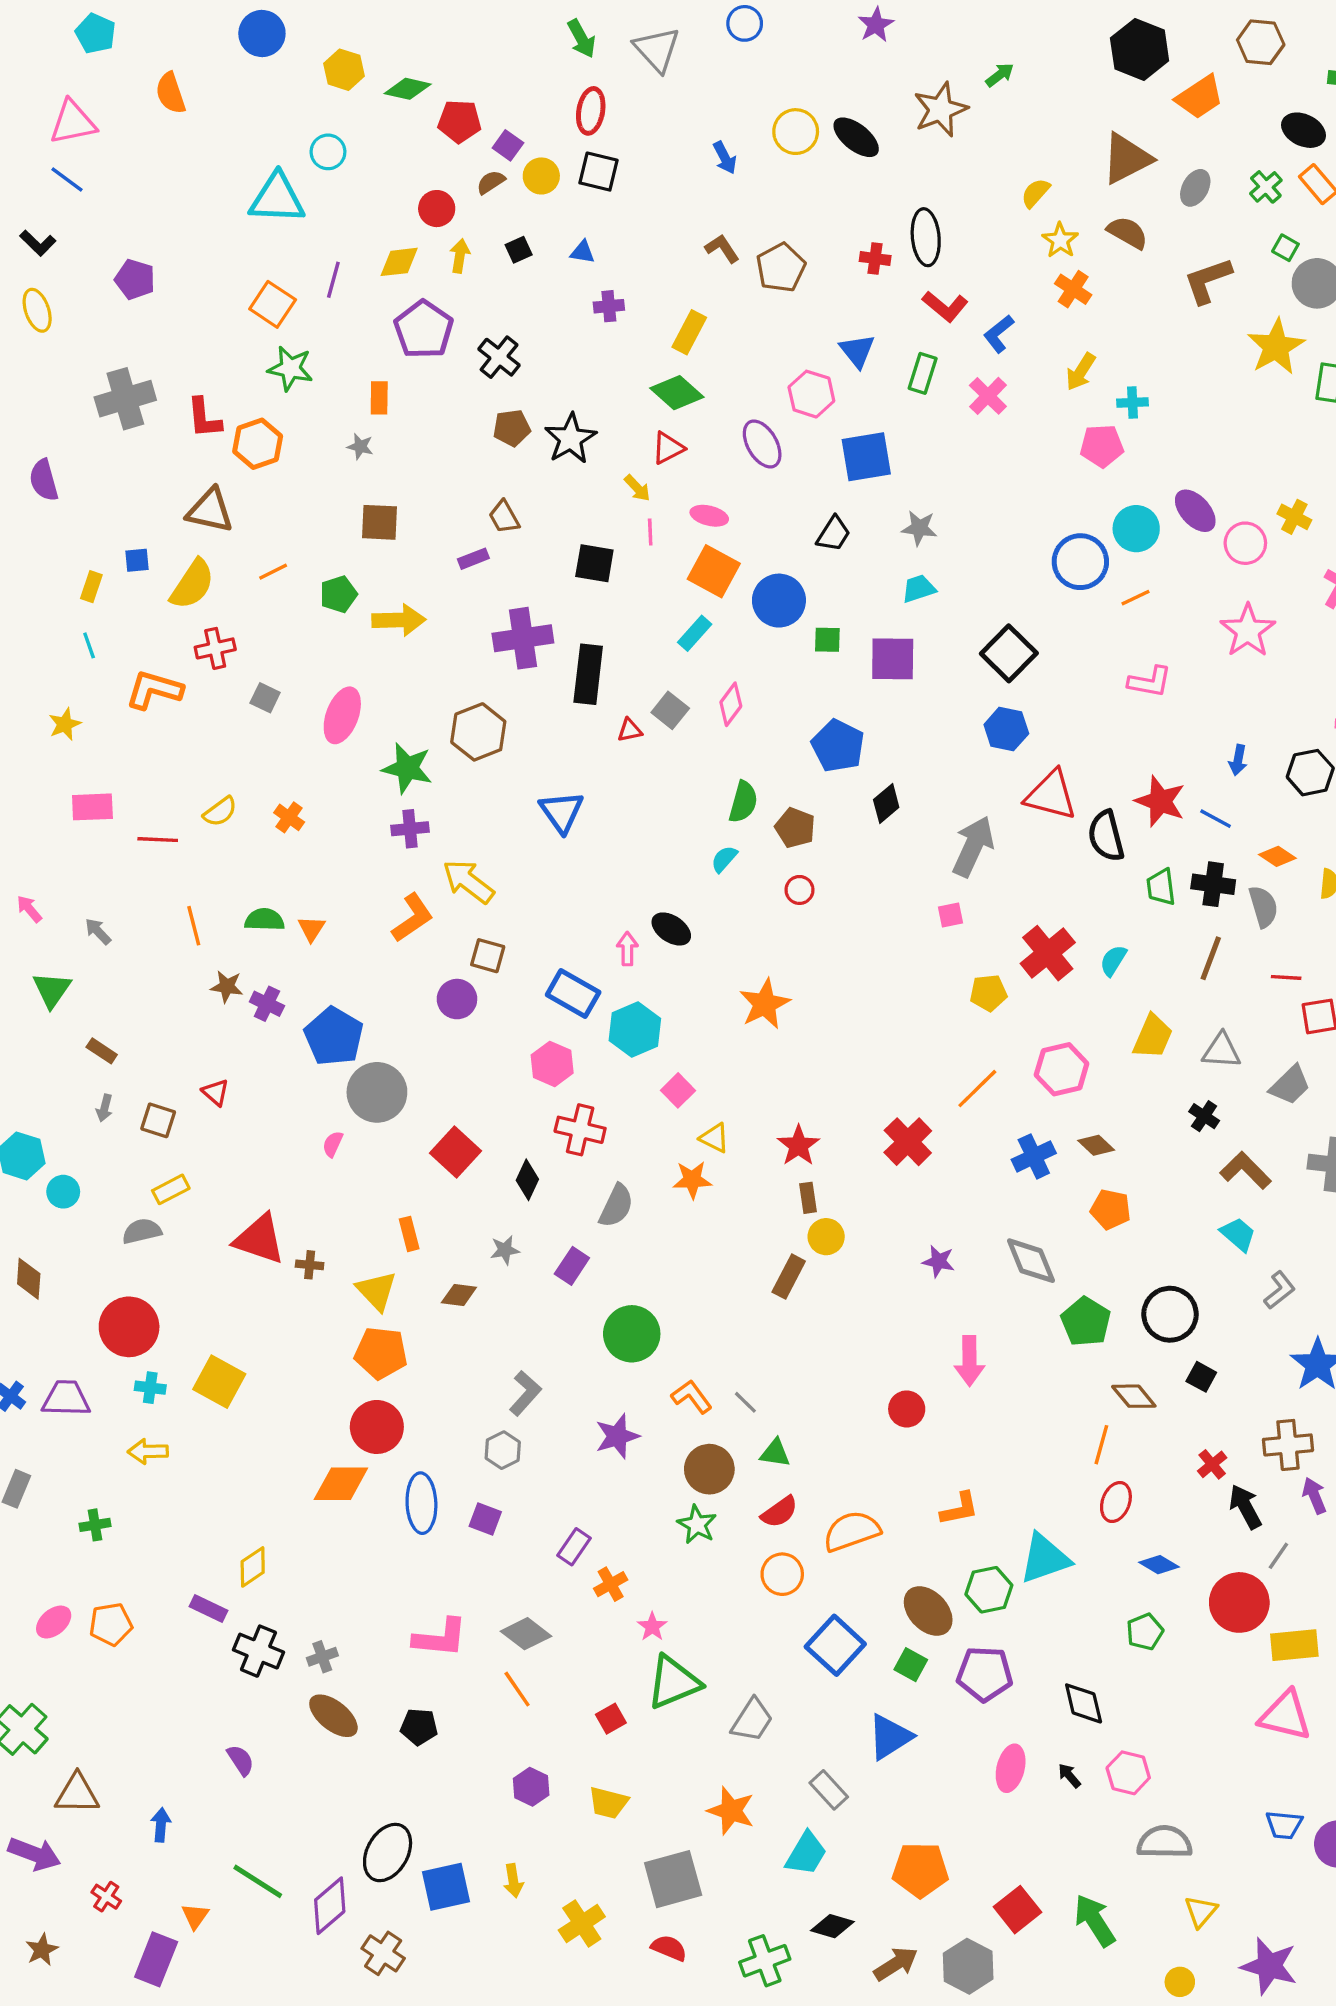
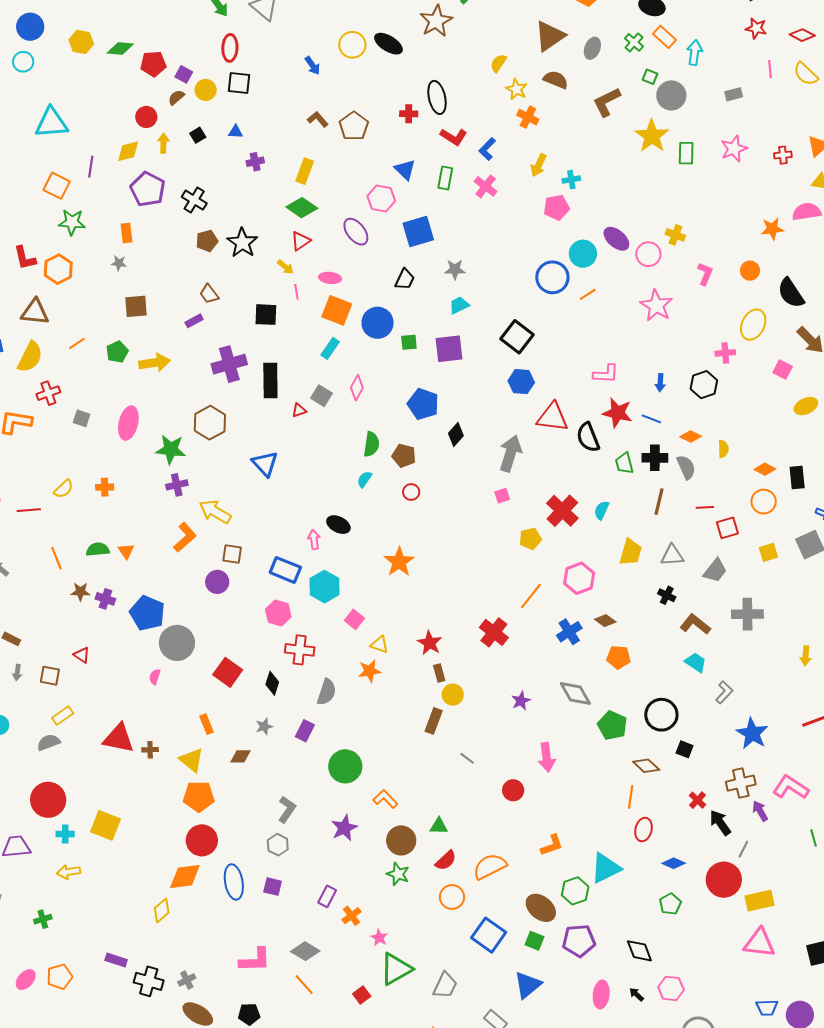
cyan circle: (328, 152) -> (23, 62), moved
pink L-shape: (1150, 682) -> (606, 374), moved
orange cross: (289, 817) -> (105, 487), turned -30
purple star: (939, 1261) -> (521, 701), turned -30
gray line: (745, 1402) -> (467, 758), moved
yellow diamond: (253, 1567) -> (162, 910), moved

